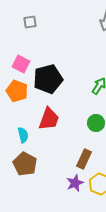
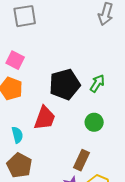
gray square: (30, 22) -> (25, 16), size x1.6
black pentagon: (48, 79) -> (65, 84), moved

